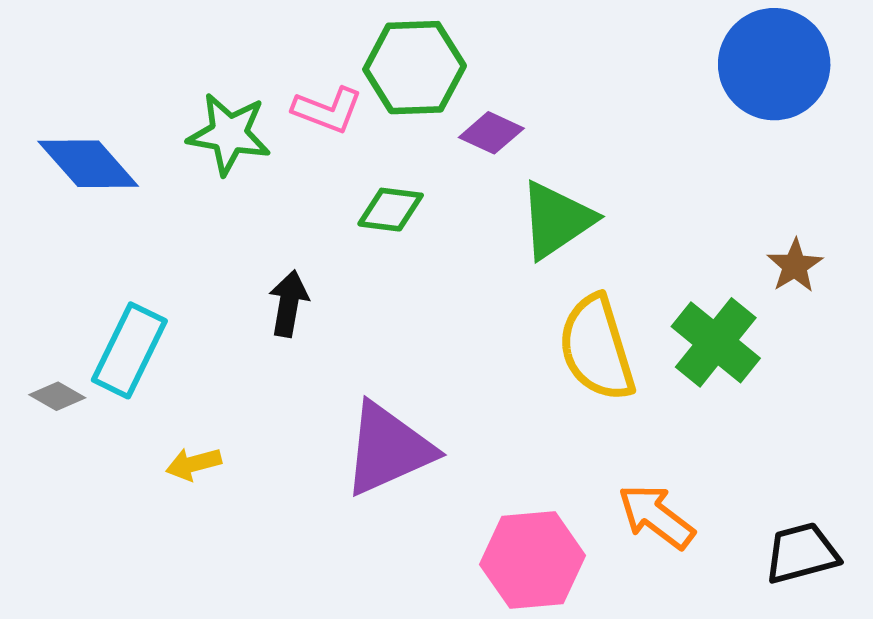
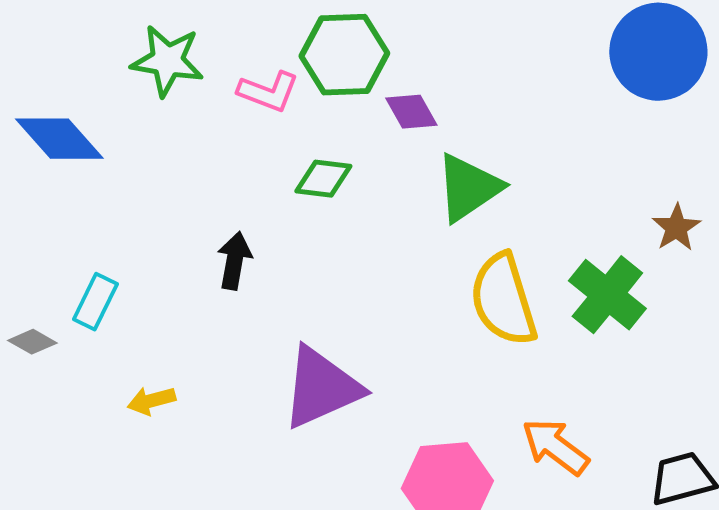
purple diamond: (491, 133) -> (411, 112), turned 36
green star: (229, 134) -> (167, 61), moved
cyan rectangle: (129, 350) -> (95, 302), size x0.7

